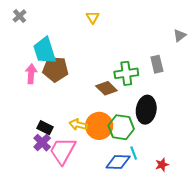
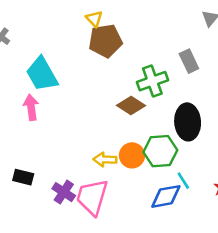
brown pentagon: (55, 69) -> (105, 41), moved
orange circle: (99, 126) -> (132, 155), size x0.7
black rectangle: (45, 128) -> (23, 177), moved

